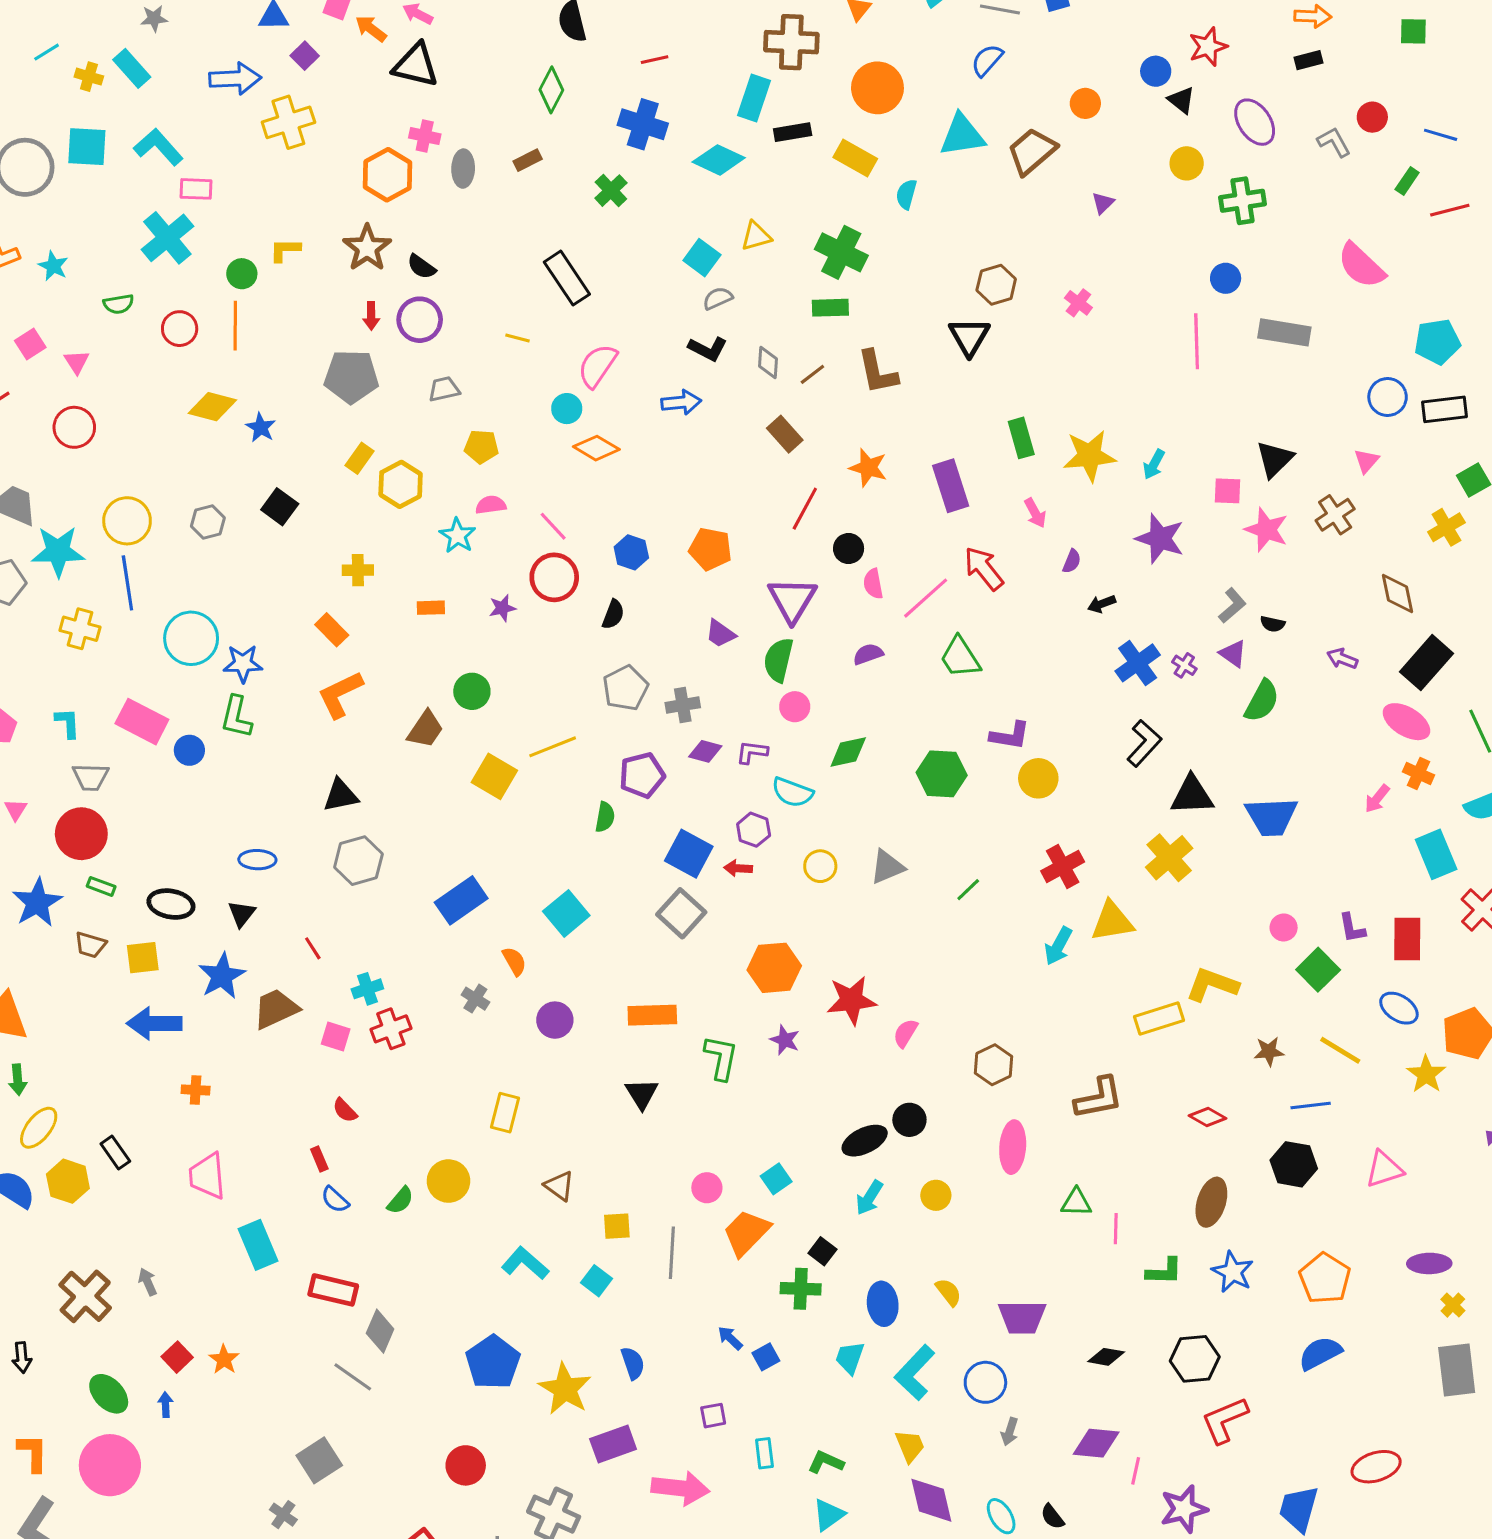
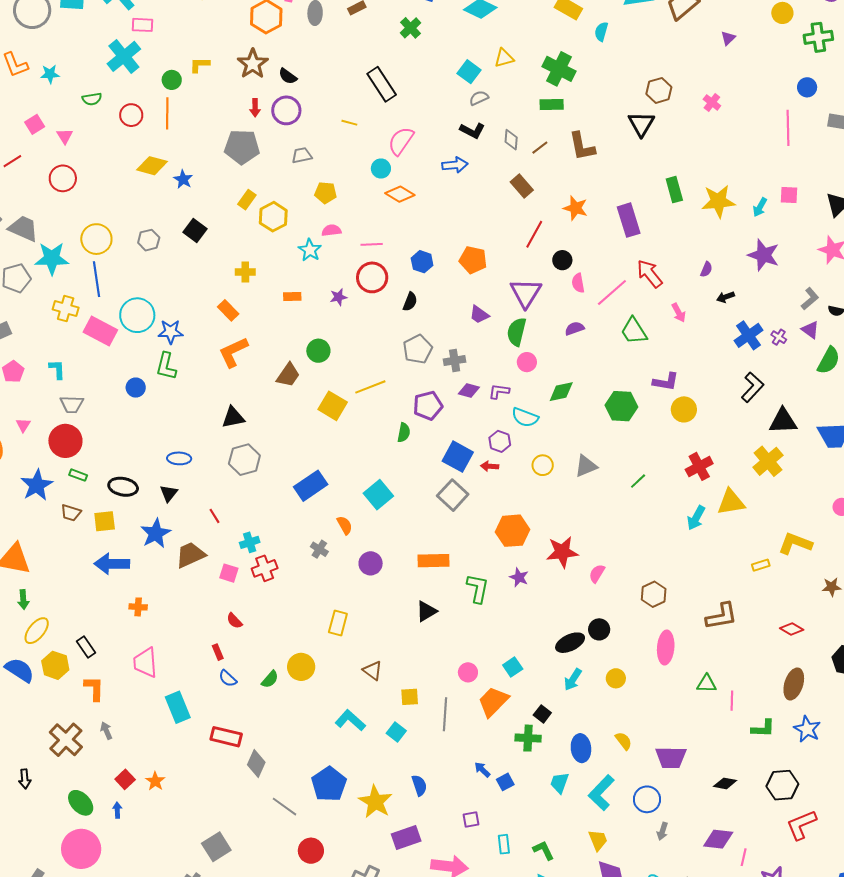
cyan star: (53, 266) -> (50, 74), turned -30
pink square: (1227, 491) -> (789, 195), moved
pink arrow: (1035, 513) -> (679, 313), moved
pink line: (553, 526) -> (372, 244), turned -50
pink rectangle: (142, 722) -> (100, 331), moved
yellow rectangle: (1159, 1019) -> (761, 565), size x0.6
black triangle: (642, 1094) -> (426, 611), turned 30
gray line: (353, 1377) -> (285, 807), moved
orange L-shape: (33, 1453) -> (94, 688), moved
green L-shape: (826, 1462) -> (544, 850), turned 40

